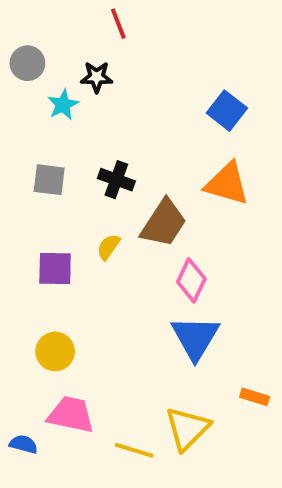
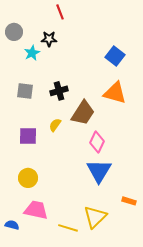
black cross: (116, 180) -> (59, 91), turned -36

